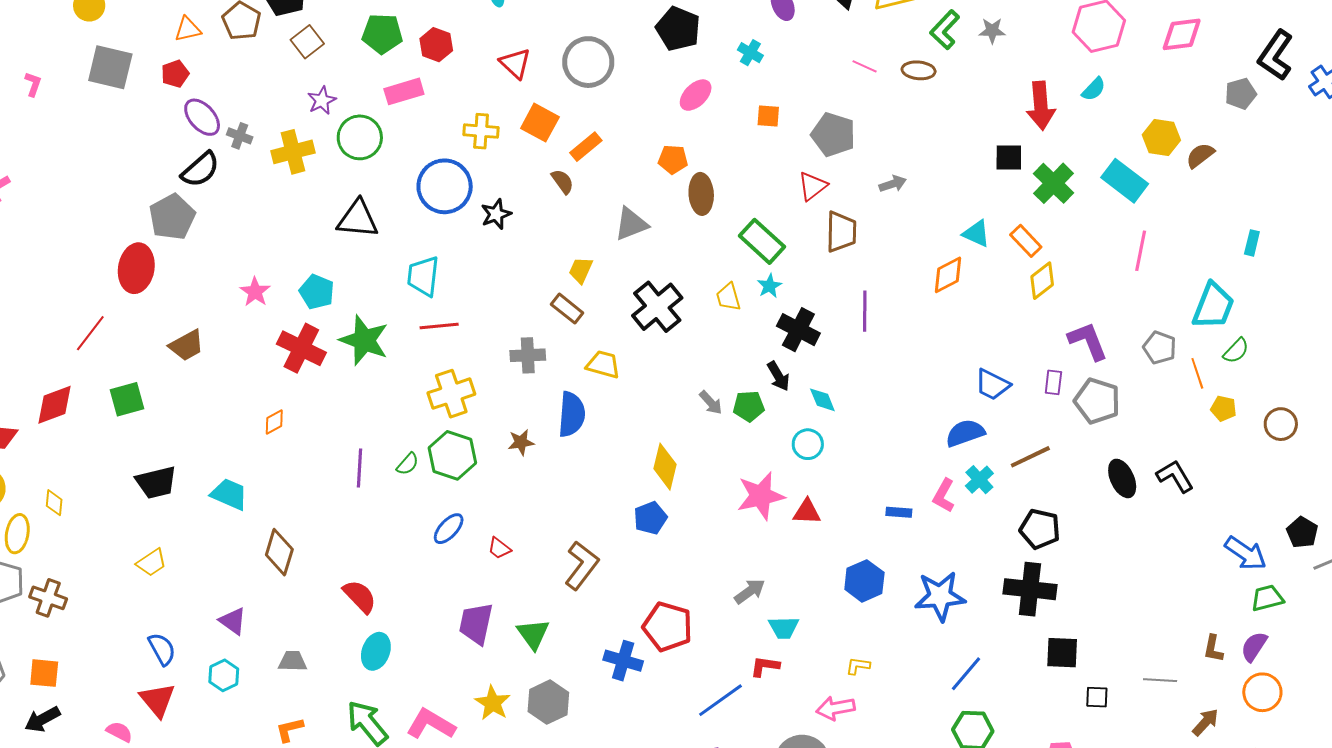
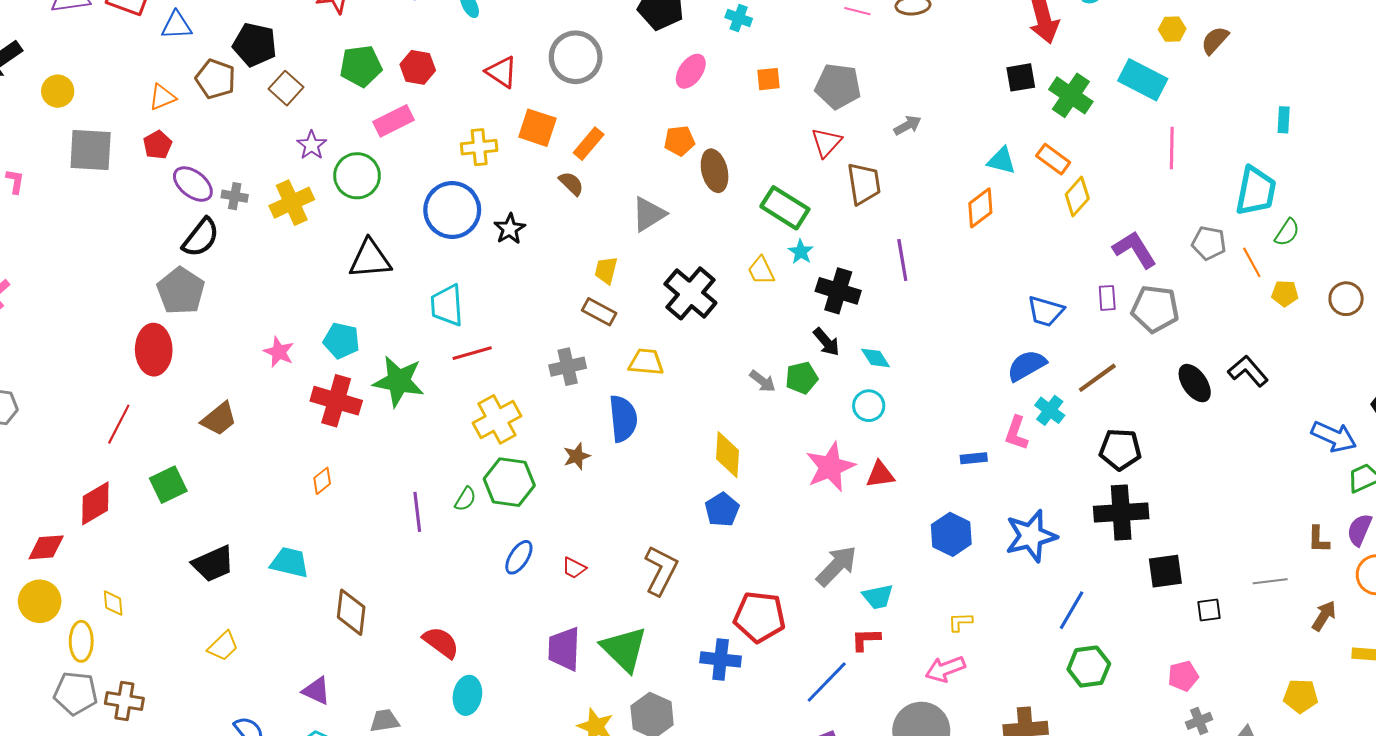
yellow hexagon: (1161, 138) -> (1172, 29), size x0.7
gray arrow: (750, 591) -> (837, 566), size x1.4
green triangle: (533, 634) -> (624, 649), size x1.4

